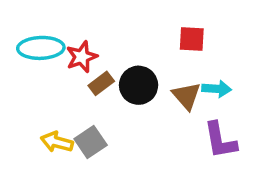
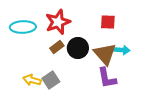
red star: (82, 57) -> (58, 22), moved, size x1.4
brown triangle: (186, 96) -> (105, 54), size x1.4
purple L-shape: (220, 140) -> (107, 78), moved

